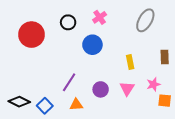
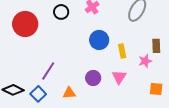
blue circle: (92, 45) -> (99, 40), moved
purple line: (69, 82) -> (48, 71), moved
pink star: (153, 84) -> (145, 61), moved

